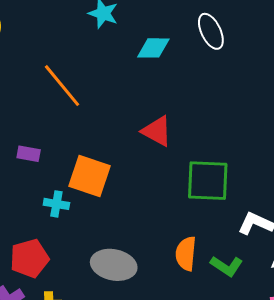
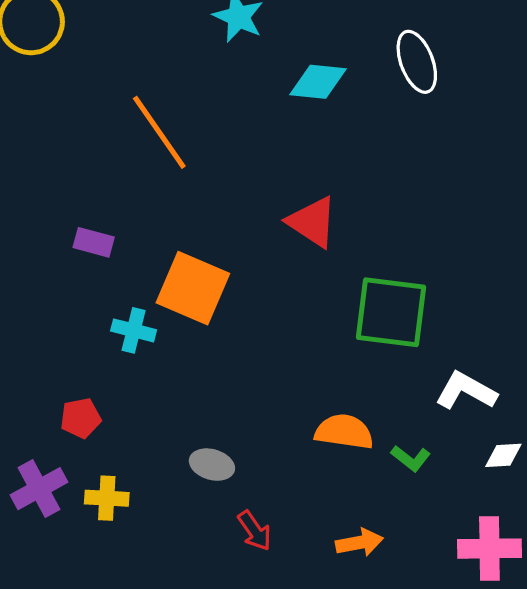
orange semicircle: (186, 254) -> (344, 432), turned 88
red pentagon: (29, 258) -> (81, 418), size x0.6
gray ellipse: (114, 265) -> (212, 465), moved, size x0.6
green L-shape: (227, 266) -> (411, 458), size x0.7

